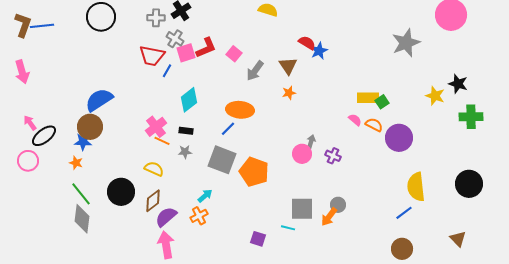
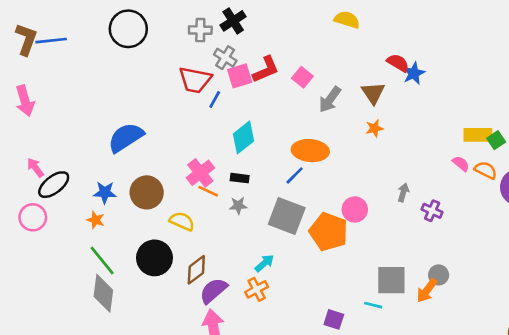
brown circle: (90, 127) -> (147, 192), moved
pink circle: (302, 154) -> (355, 209), moved
yellow semicircle: (154, 169) -> (182, 221), moved

